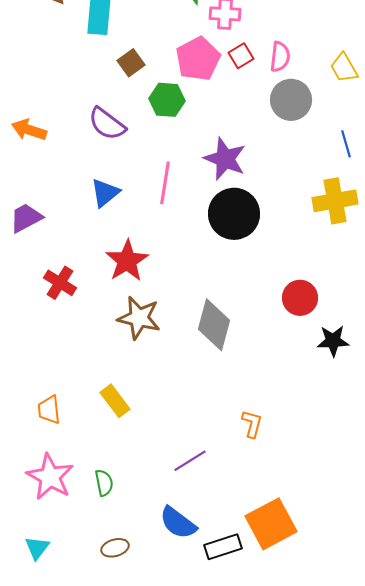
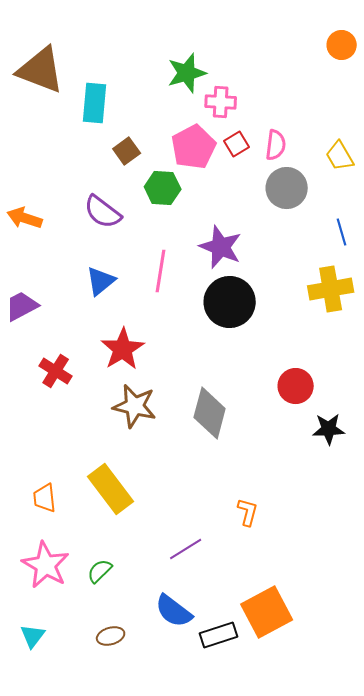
yellow rectangle: (115, 401) -> (111, 489), size x1.5
green semicircle: (104, 483) -> (100, 571), turned -124

